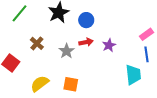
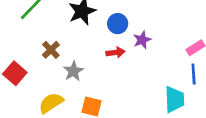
purple star: (109, 45) -> (142, 40), moved
gray star: (67, 51) -> (73, 71), moved

